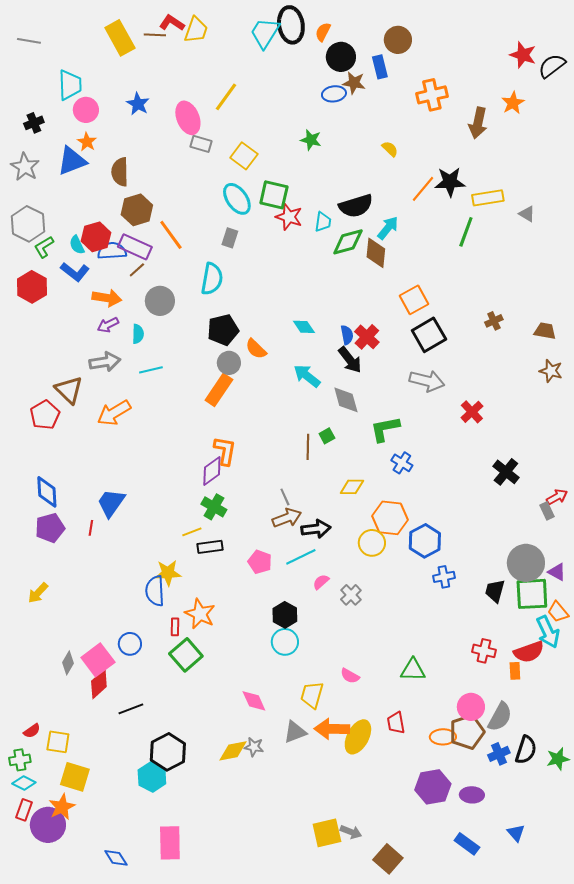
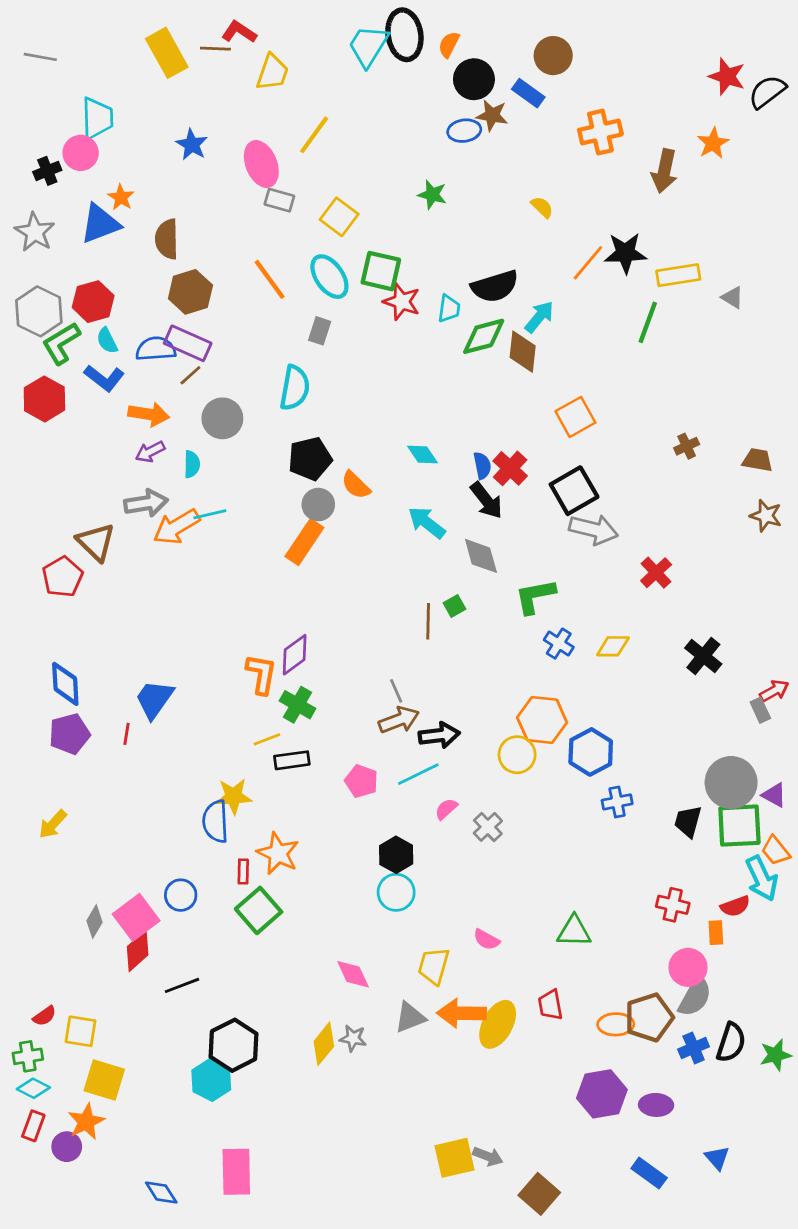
yellow trapezoid: (196, 30) -> (272, 72), moved
blue rectangle: (380, 67) -> (528, 93), turned -40
pink circle: (86, 110) -> (81, 153), moved
orange line: (171, 235) -> (270, 279), moved
red hexagon: (96, 237) -> (93, 302), moved
green L-shape: (44, 247) -> (61, 343), size x1.4
black square: (429, 335) -> (574, 491), moved
orange arrow: (114, 413) -> (177, 527), moved
orange L-shape: (225, 451) -> (261, 674), moved
yellow diamond: (352, 487) -> (613, 646), moved
red semicircle: (529, 652) -> (735, 906), size x0.7
pink circle: (471, 707) -> (688, 967), moved
yellow diamond: (233, 751) -> (324, 1044), turned -40
purple circle: (48, 825) -> (67, 1147), size x0.6

